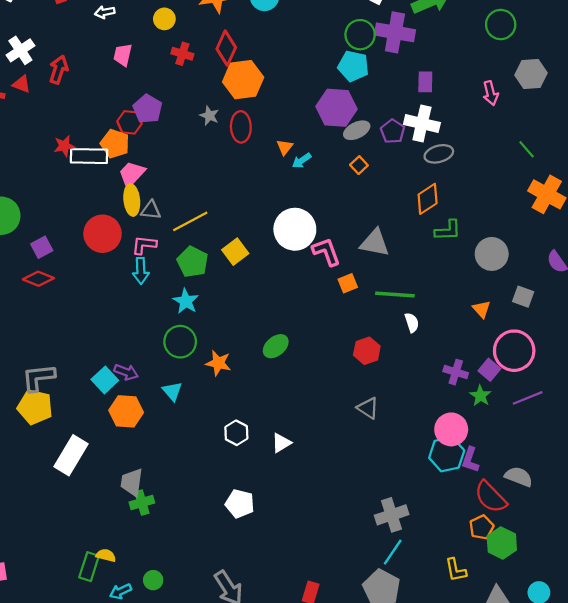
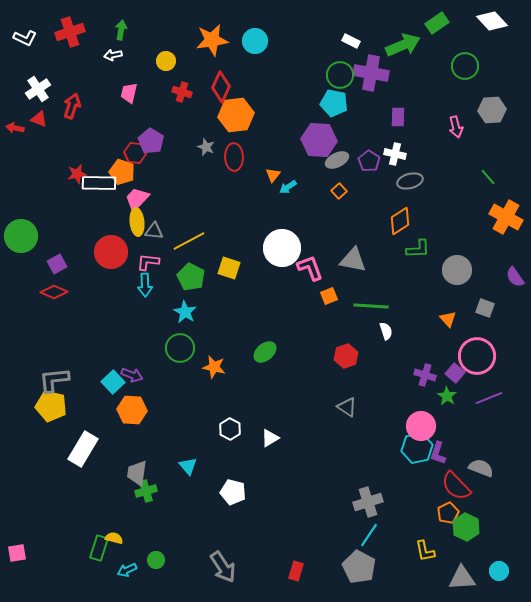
white cross: (422, 123) -> (395, 154), size x0.7
yellow square: (235, 252) -> (229, 268), turned -35
cyan triangle: (172, 391) -> (188, 466), moved

